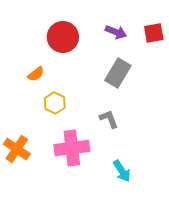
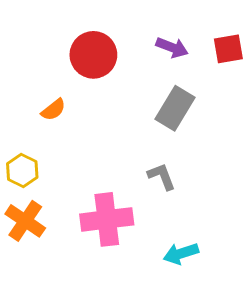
yellow hexagon: (55, 103) -> (22, 170), moved
cyan arrow: (122, 171) -> (181, 254), turned 105

